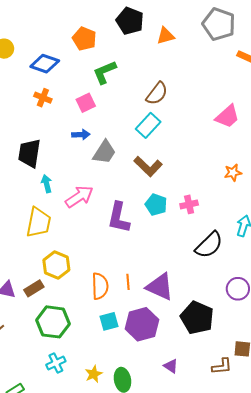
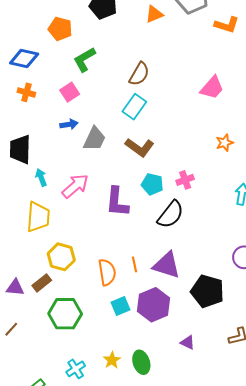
orange triangle: (165, 36) -> (154, 14), moved
black semicircle: (209, 245) -> (171, 215), moved
cyan cross: (56, 363) -> (76, 369), moved

